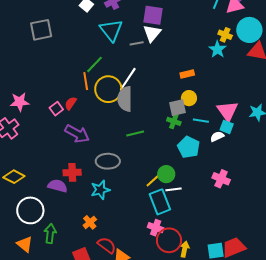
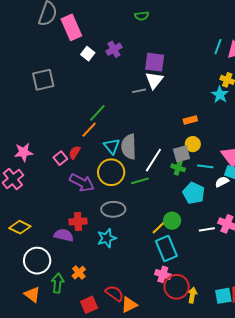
cyan triangle: (111, 30) -> (112, 146), moved, size x0.7
white line: (128, 79) -> (153, 160), moved
orange line: (86, 81) -> (89, 130), turned 54
yellow circle: (108, 89) -> (111, 172), moved
white line: (173, 189) -> (207, 229), moved
orange cross: (90, 222) -> (79, 273), moved

